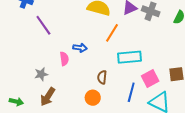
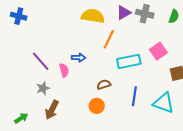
purple line: (43, 25) -> (41, 61), moved
brown semicircle: (102, 77) -> (104, 85), turned 72
pink square: (150, 78) -> (158, 51), moved
green arrow: (16, 102) -> (21, 118), turned -40

